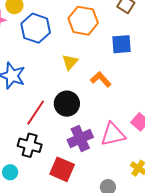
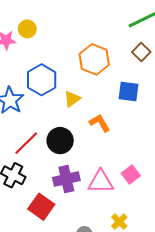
blue hexagon: (36, 28) -> (42, 80), moved

